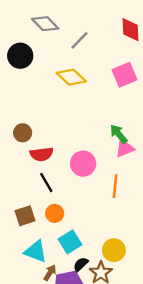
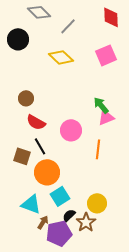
brown circle: (23, 133) -> (26, 98), moved
red semicircle: (42, 154) -> (36, 122), turned 36
orange circle: (55, 213) -> (47, 172), size x1.6
brown square: (25, 216) -> (22, 156), moved, turned 36

